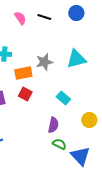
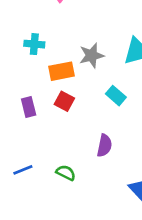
cyan rectangle: (63, 98) -> (116, 96), moved
green semicircle: (59, 144) -> (66, 173), moved

